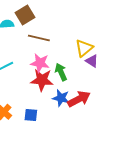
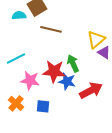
pink star: (40, 63) -> (30, 80), moved
blue star: (61, 98) -> (67, 81), moved

